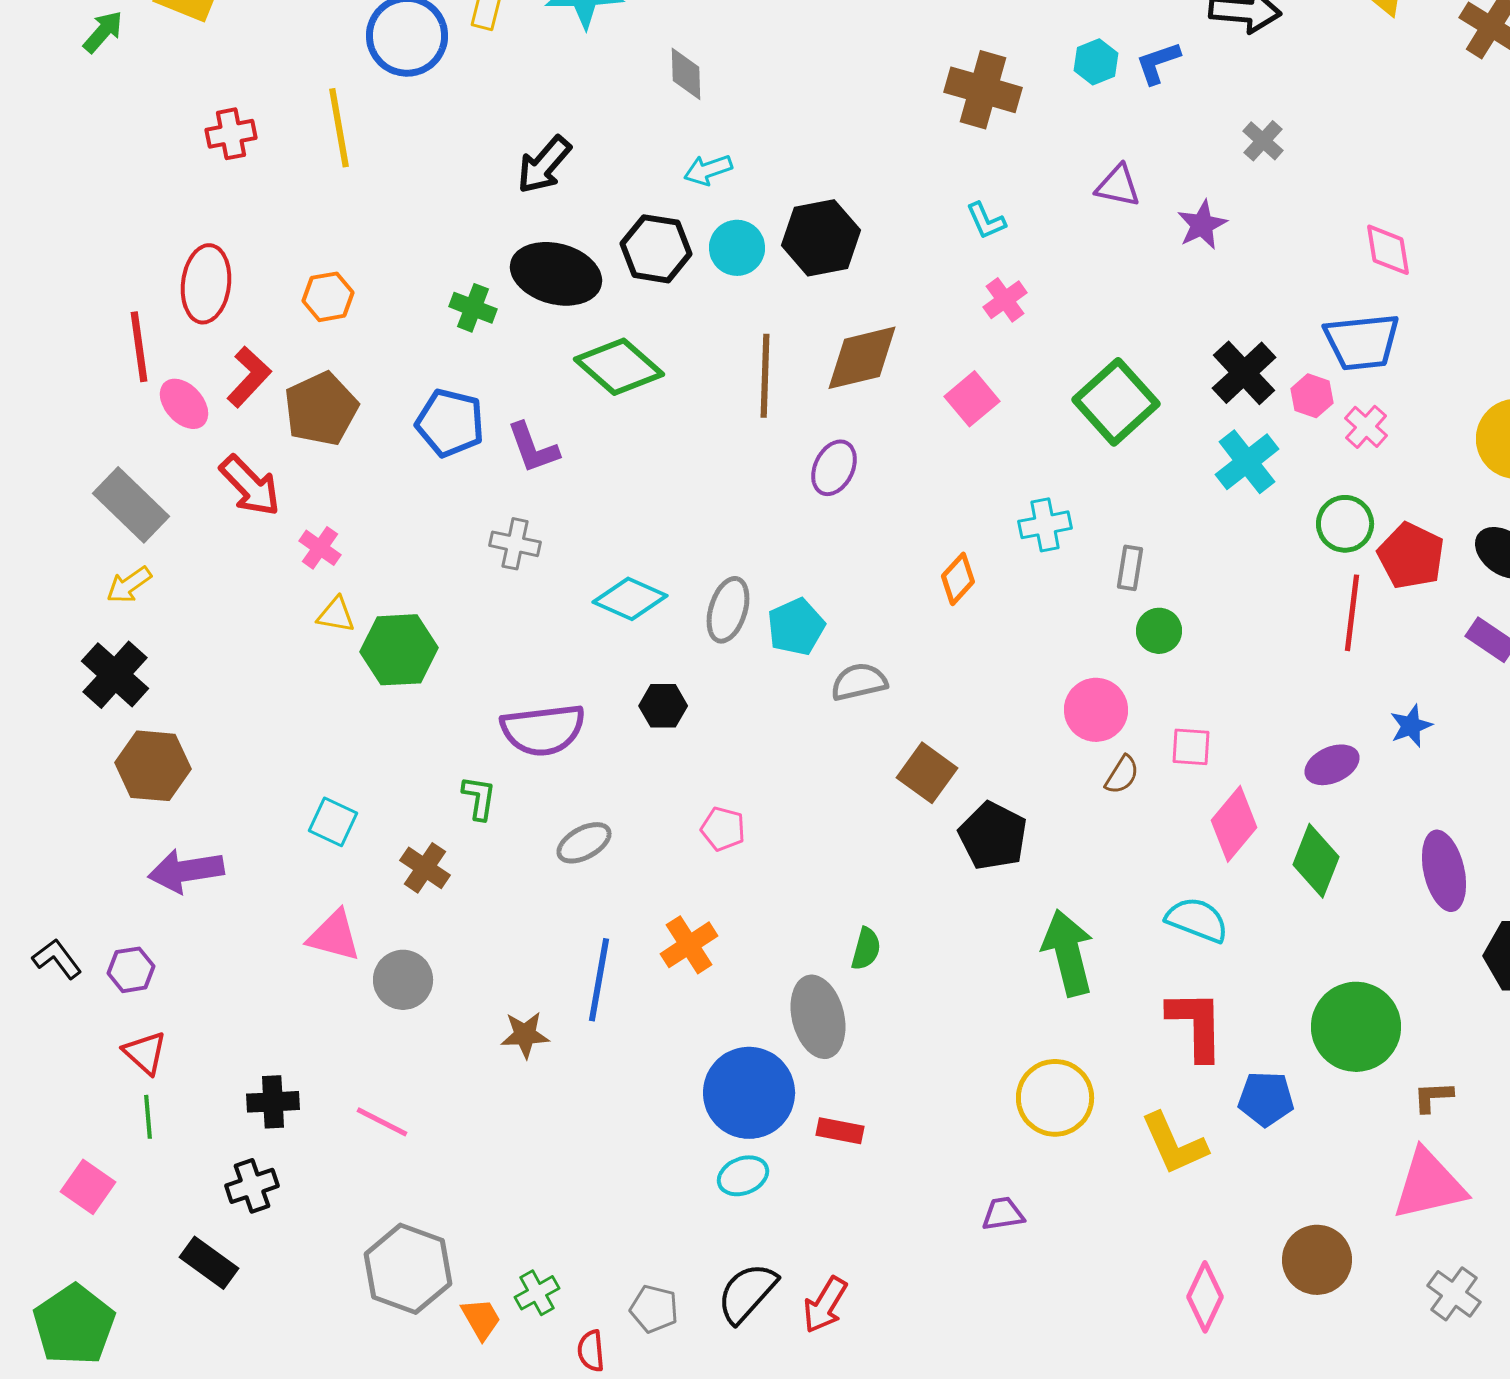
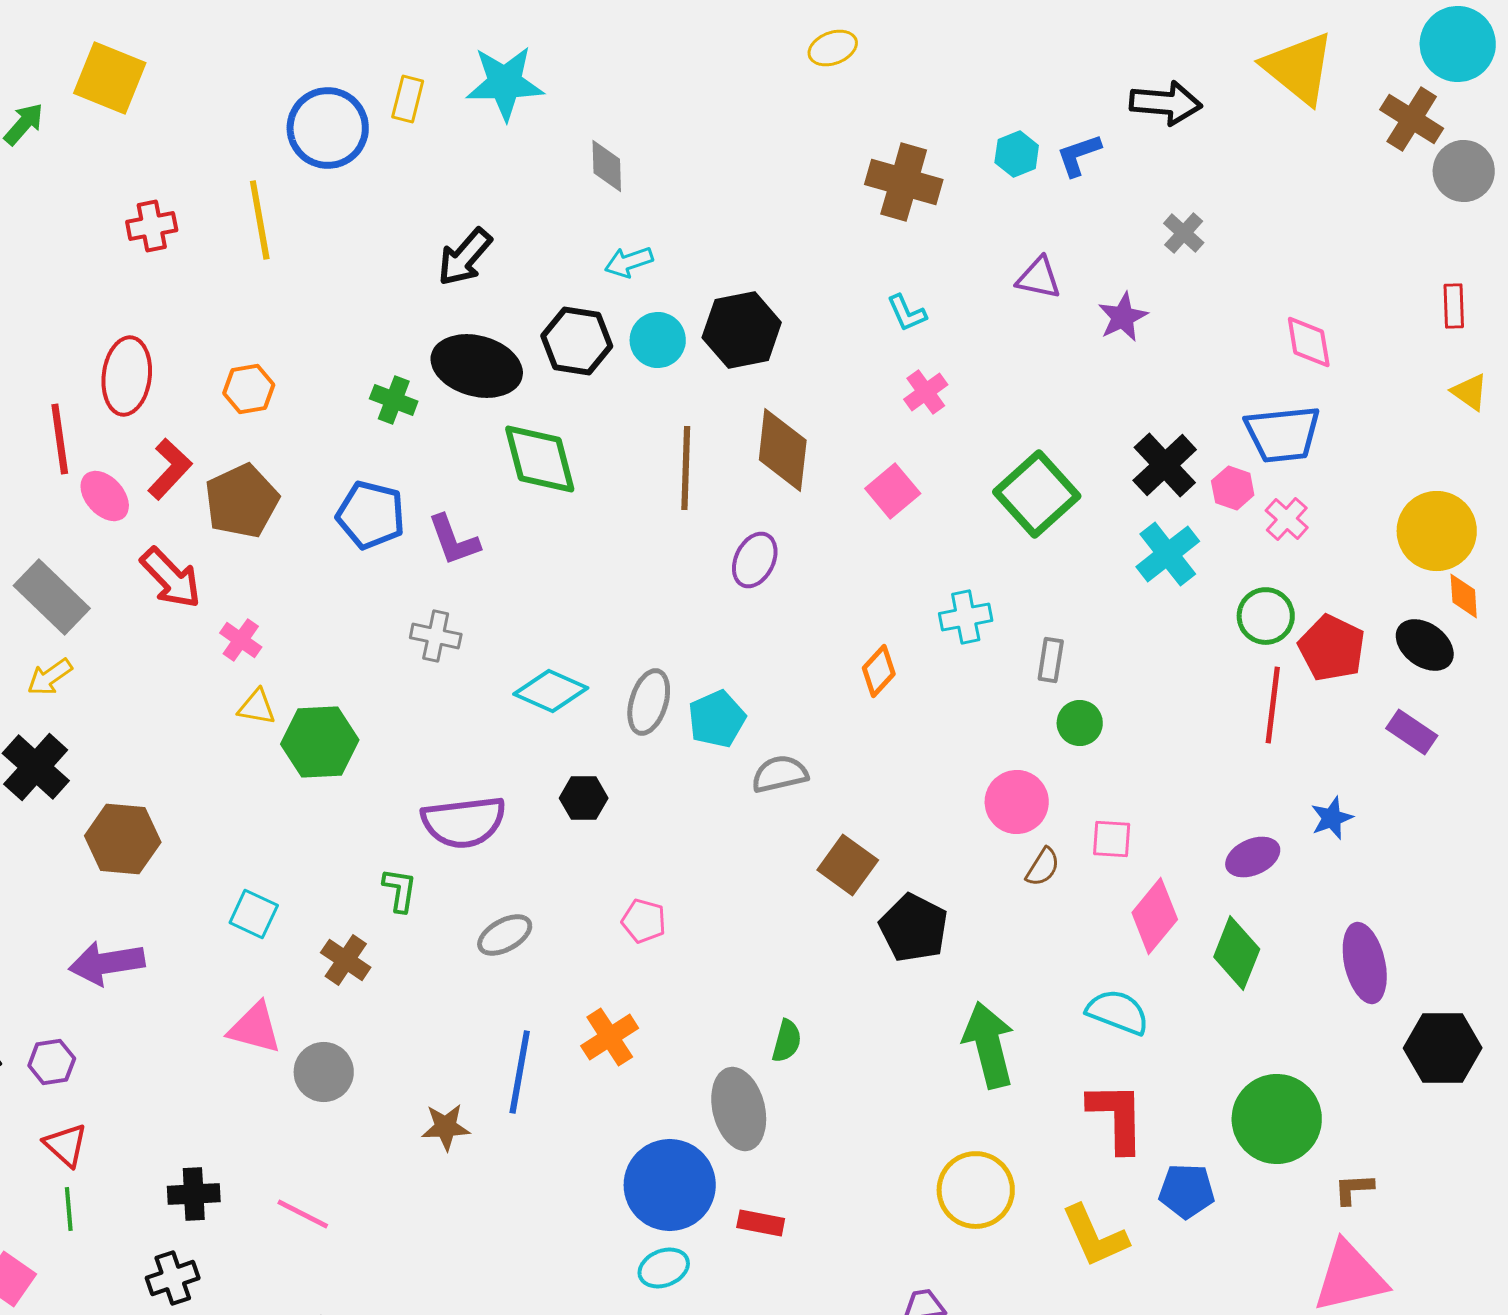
brown diamond: (862, 358) -> (783, 450), turned -70
green diamond: (619, 367) -> (540, 459), turned 34
brown hexagon: (153, 766) -> (123, 839), moved

